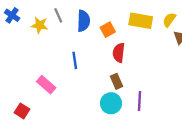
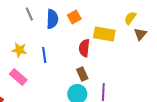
yellow rectangle: (141, 21) -> (104, 34), moved
yellow star: (40, 25) -> (19, 50), moved
orange square: (108, 30) -> (74, 17), moved

